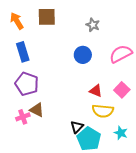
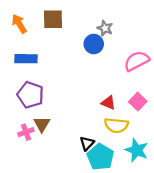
blue rectangle: (23, 52) -> (26, 59), turned -72
blue circle: (83, 55) -> (94, 44), moved
brown triangle: (37, 110) -> (42, 124), turned 35
cyan star: (121, 133) -> (137, 150), size x1.5

